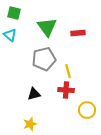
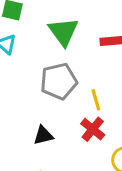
red cross: (66, 90) -> (93, 129), turned 35

